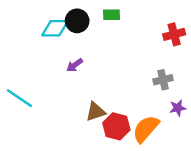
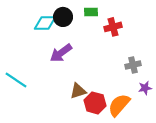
red cross: (174, 34) -> (113, 27), moved
purple arrow: (75, 65) -> (61, 53), size x1.6

